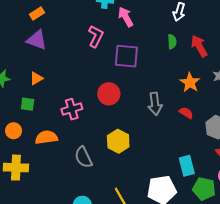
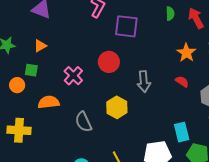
gray arrow: (155, 104) -> (144, 82), moved
pink cross: (72, 109) -> (73, 76), turned -30
orange circle: (14, 131) -> (17, 85), moved

